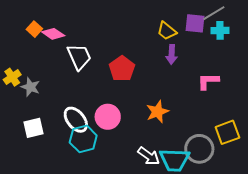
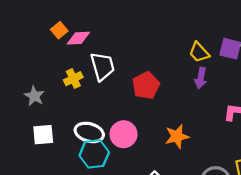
pink diamond: (53, 34) -> (78, 38), turned -45
yellow cross: (12, 77) -> (73, 79), moved
gray star: (30, 87) -> (34, 96), moved
white ellipse: (76, 120) -> (89, 132), turned -44

